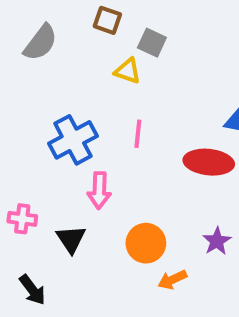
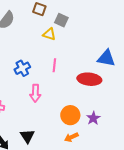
blue cross: (73, 140) -> (22, 68), size x0.7
black triangle: (71, 239) -> (27, 136), moved
orange circle: (146, 243) -> (70, 115), moved

